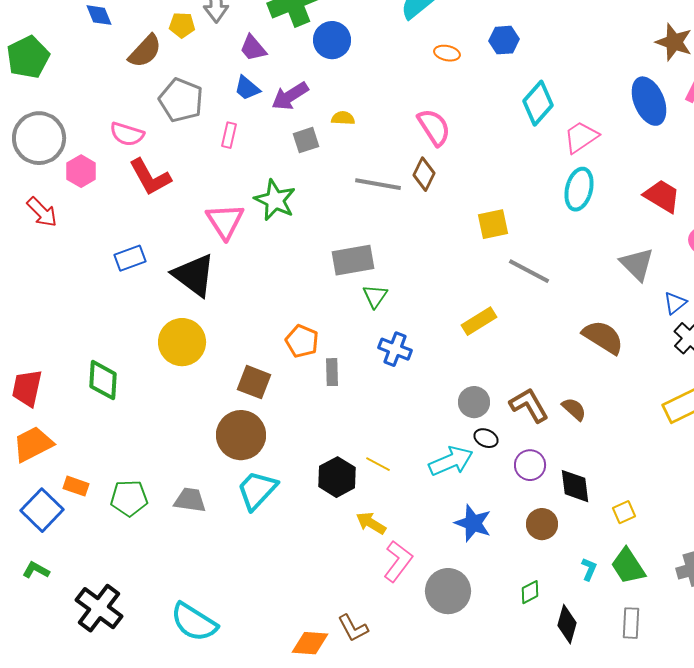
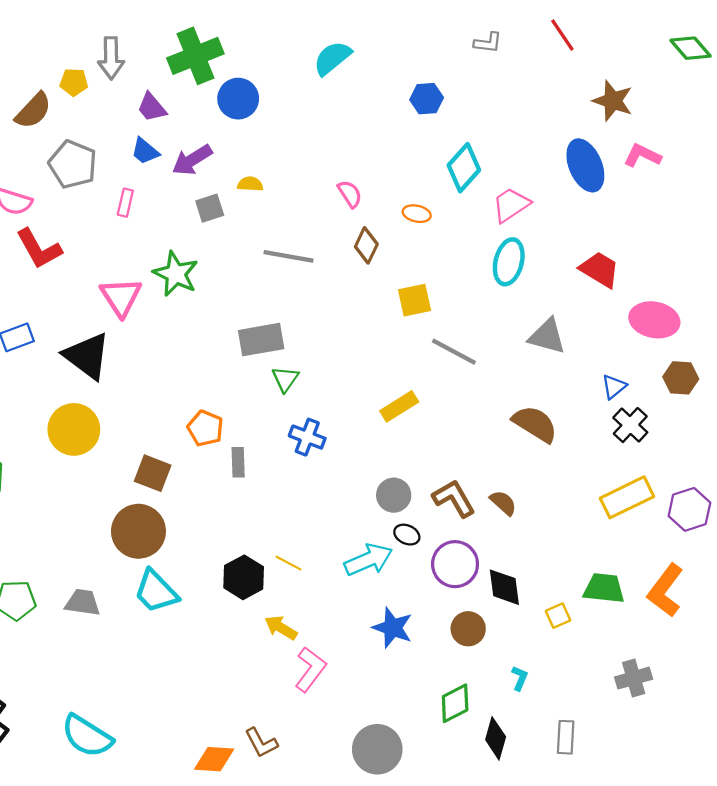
orange ellipse: (447, 53) -> (417, 214), moved
pink semicircle: (434, 127) -> (350, 194), size x0.7
brown diamond: (424, 174) -> (366, 245), moved
gray triangle: (637, 264) -> (547, 336), moved, turned -30
purple circle: (530, 465) -> (455, 564), size x1.4
cyan trapezoid: (257, 490) -> (156, 592), turned -87
green trapezoid: (628, 566) -> (604, 588), moved, turned 129
gray circle: (448, 591) -> (377, 749), moved
green diamond: (530, 592) -> (455, 703), size x1.5

